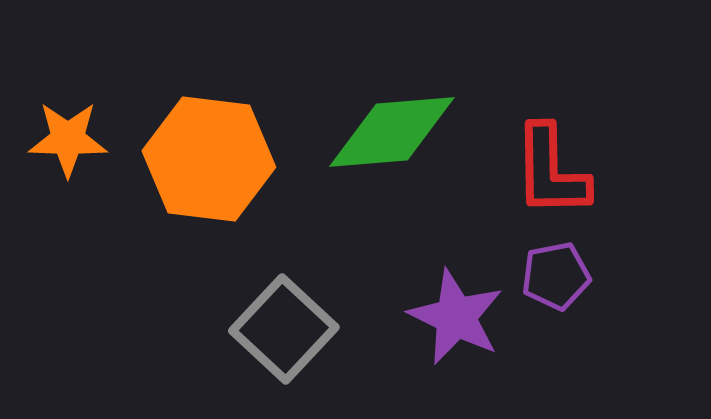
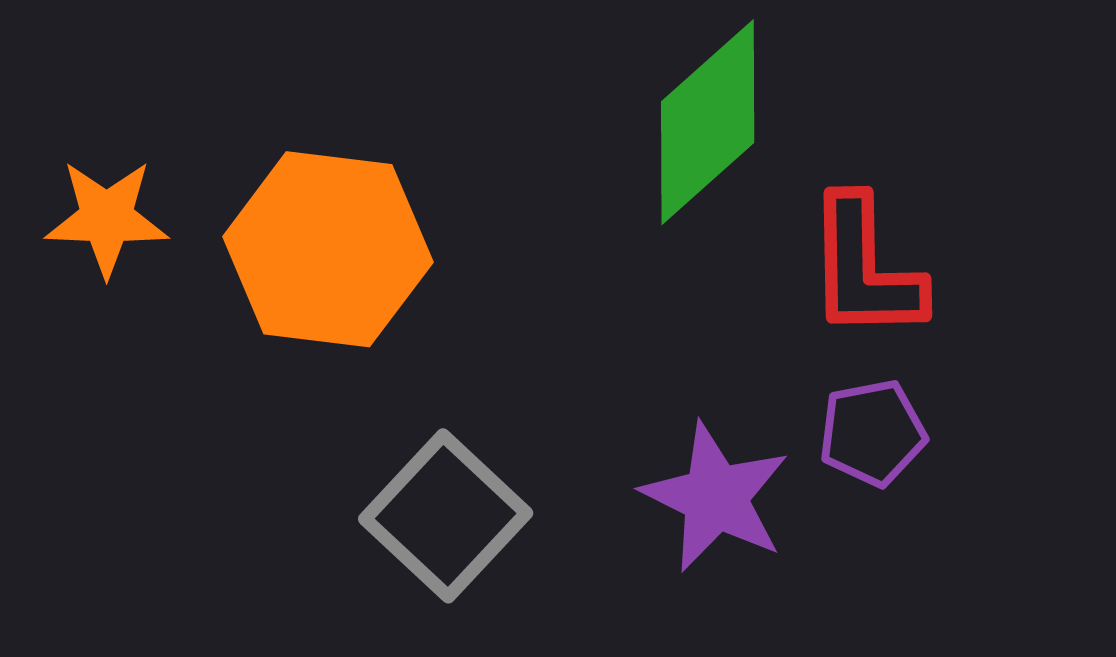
green diamond: (392, 132) -> (708, 122), moved, turned -37

